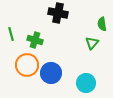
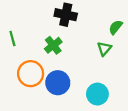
green semicircle: (102, 24) -> (116, 27), turned 48
green cross: (35, 40) -> (53, 45), moved, turned 35

